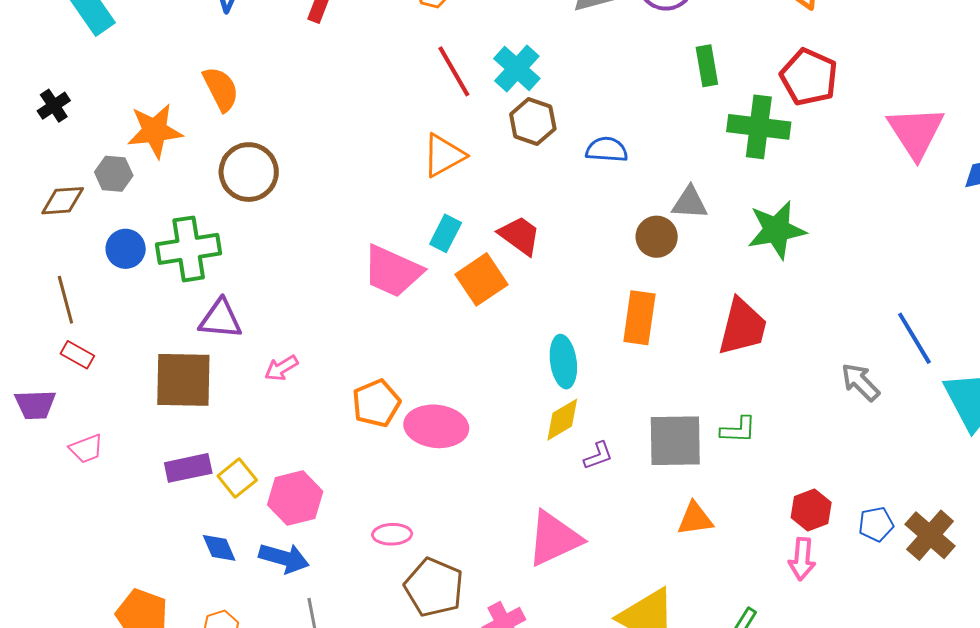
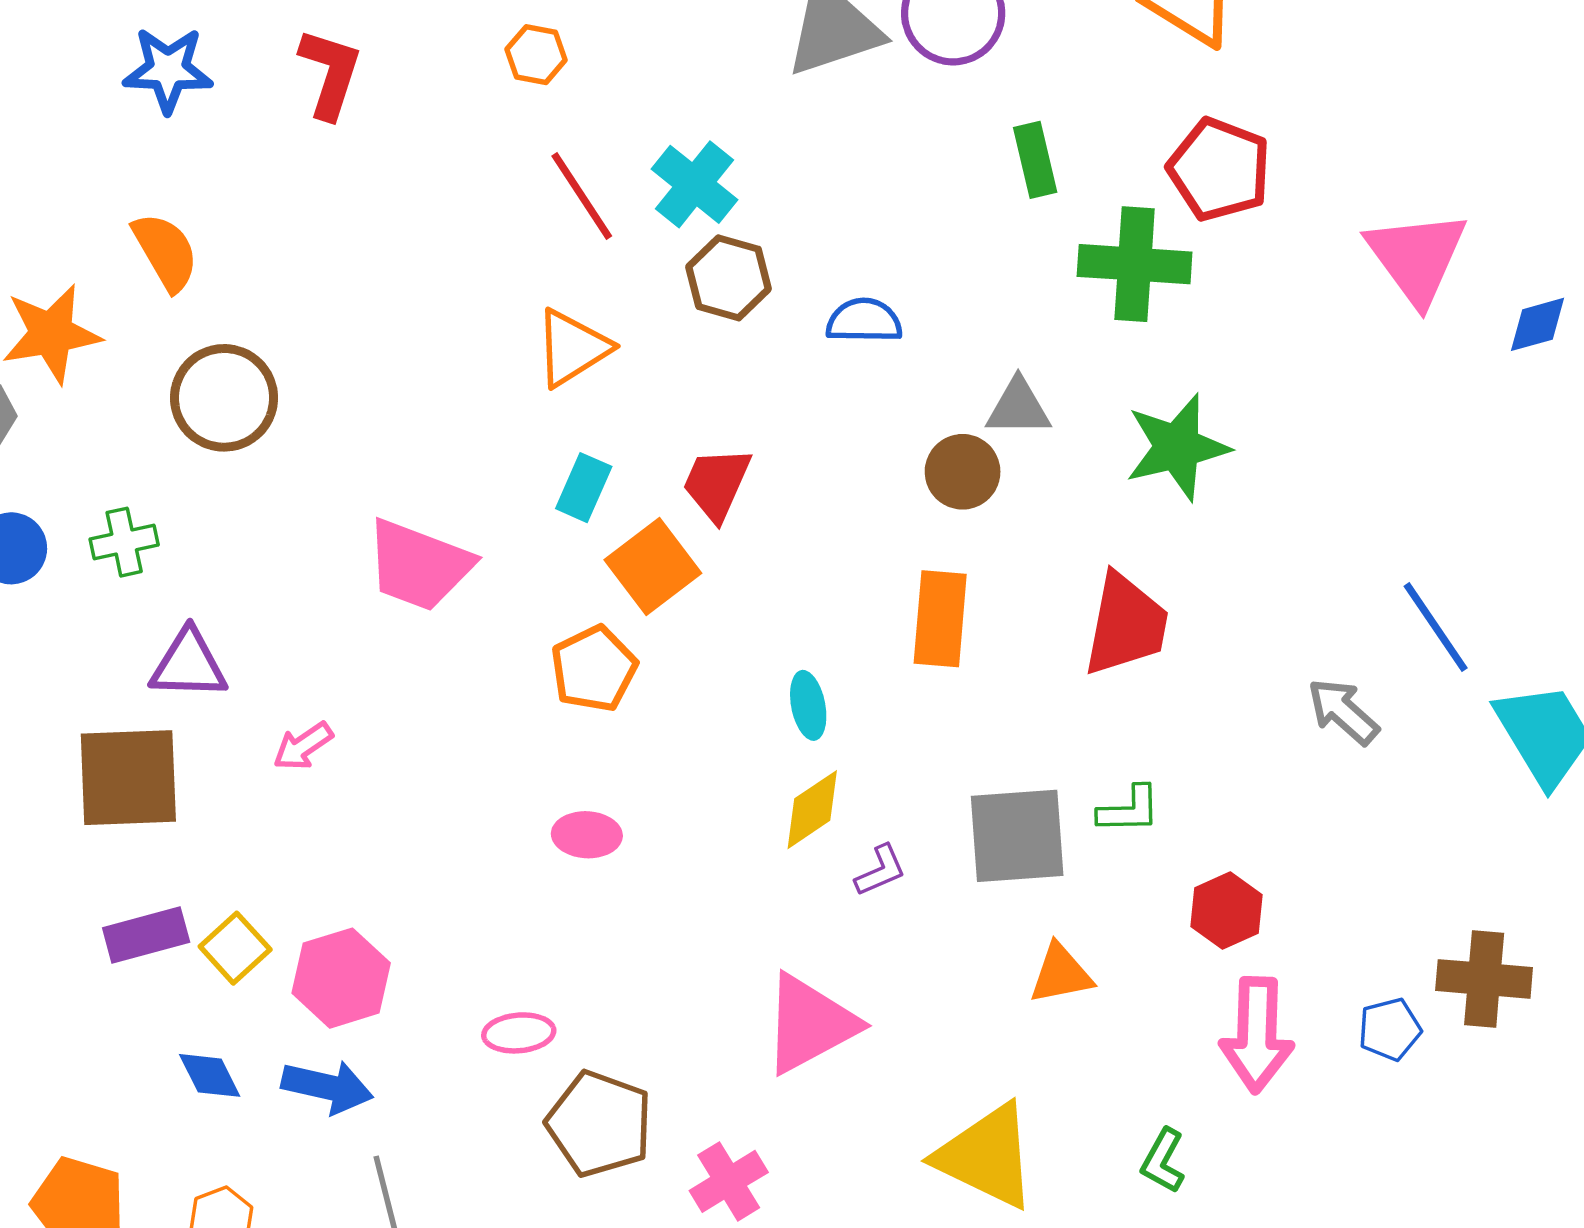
red trapezoid: (520, 235) -> (717, 484), turned -99
green cross: (189, 249) -> (124, 542), size x0.6
pink trapezoid: (393, 271) -> (419, 565), moved
cyan ellipse: (563, 362) -> (808, 705), size x0.7
orange pentagon: (376, 403) -> (594, 669), moved
pink ellipse: (436, 426) -> (587, 835), size x0.6
red hexagon: (811, 510) -> (1226, 911), moved
blue pentagon: (876, 524) -> (1390, 1029), moved
brown cross: (930, 535) -> (1484, 979), turned -33
pink arrow: (802, 559) -> (1257, 1035), size x1.5

